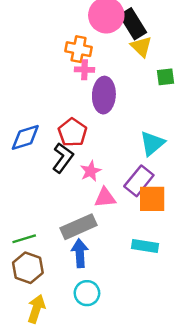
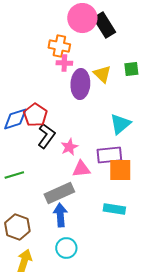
yellow triangle: (141, 47) -> (102, 74), moved
red pentagon: (72, 132) -> (35, 115), moved
purple rectangle: (139, 181) -> (109, 155), turned 45
green line: (24, 239) -> (14, 175), moved

